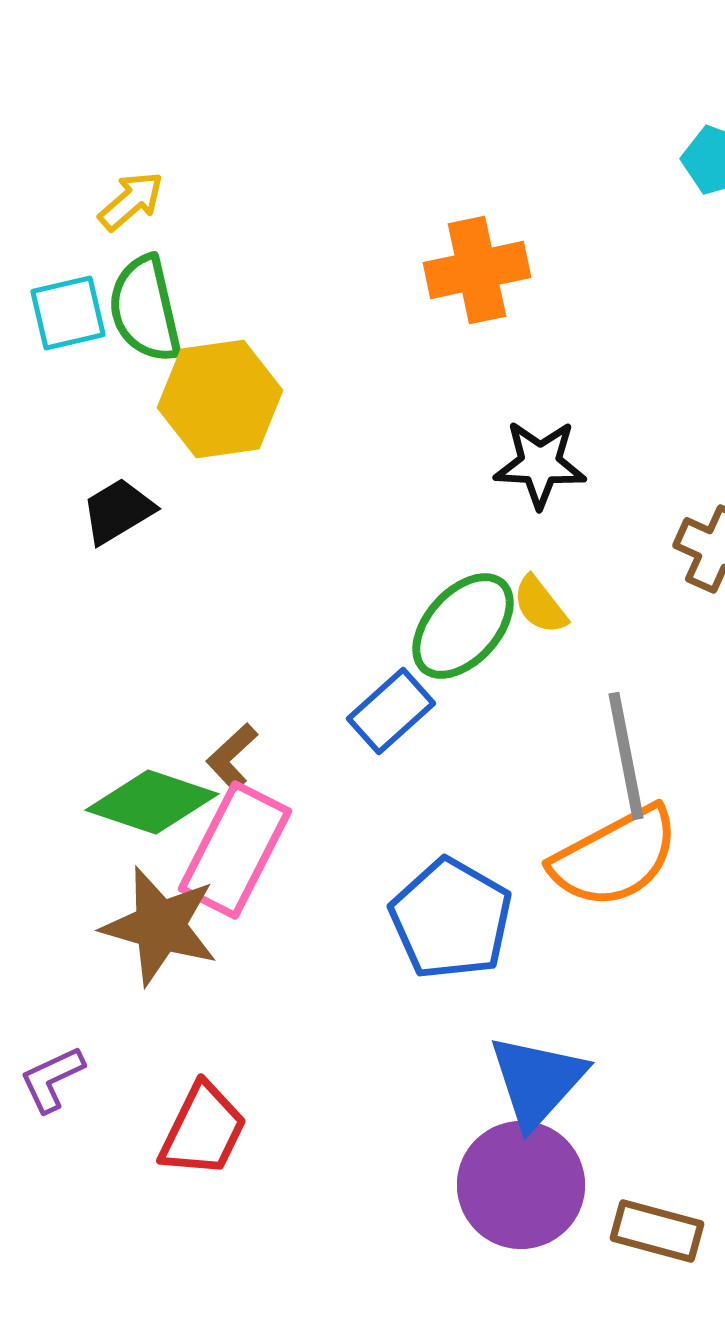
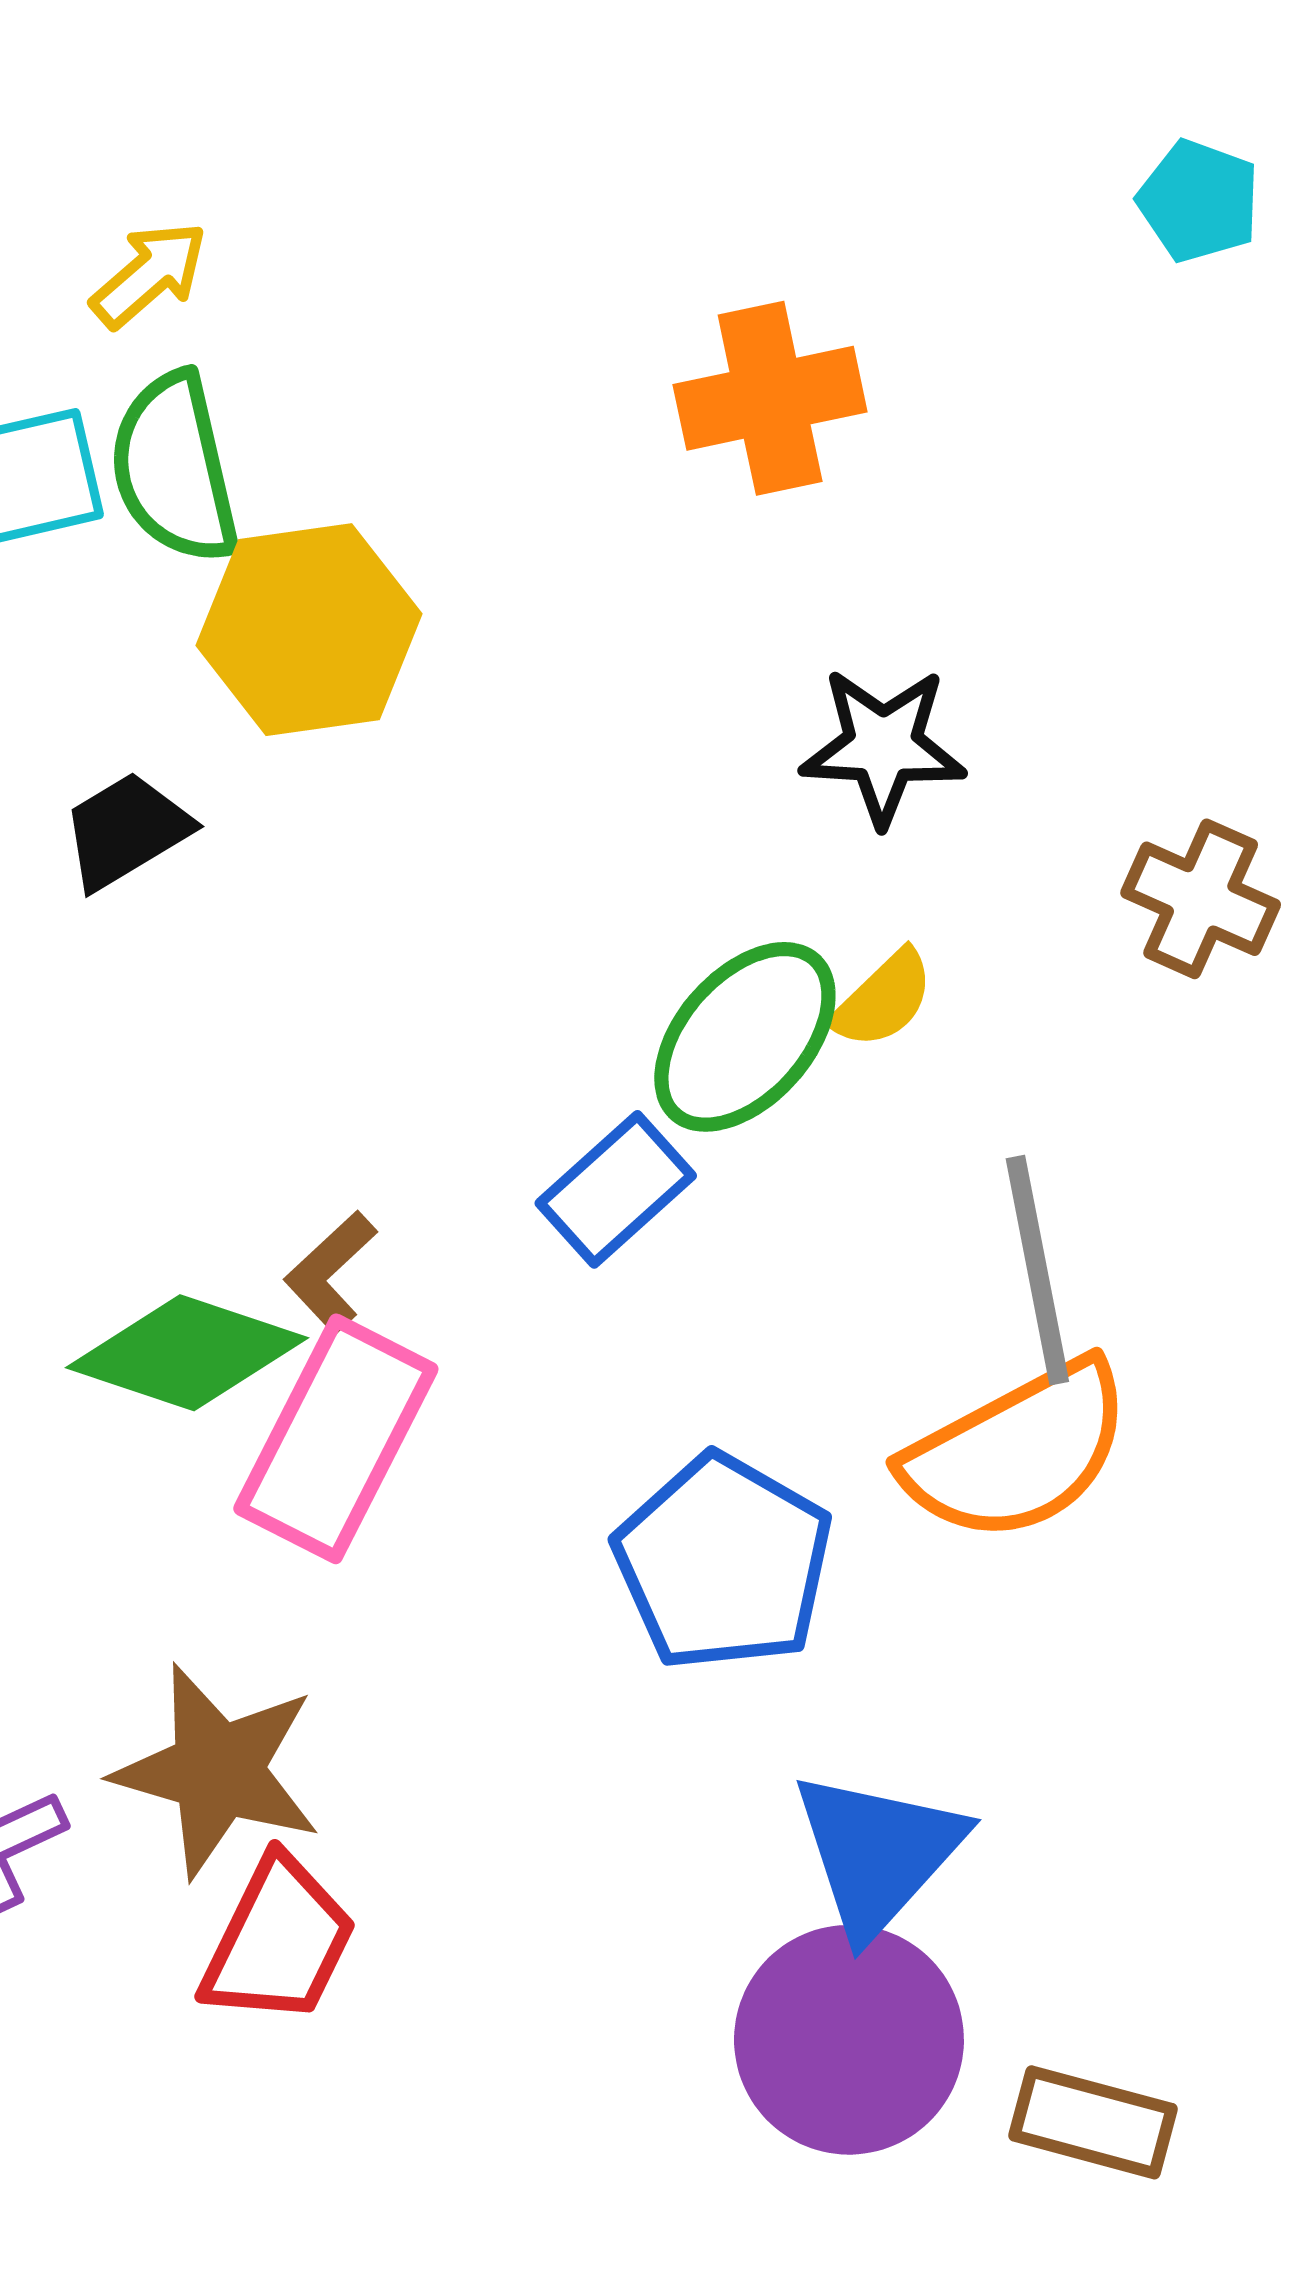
yellow semicircle: (540, 605) -> (883, 999), turned -96
brown star: (160, 926) -> (217, 1771), moved

